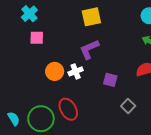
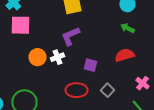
pink square: (37, 38) -> (20, 25), size x1.5
red ellipse: (68, 109) -> (76, 90), moved, turned -60

